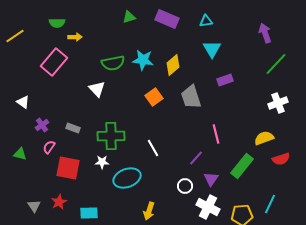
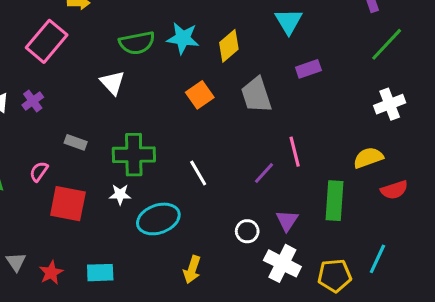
purple cross: (42, 125) -> (33, 101), moved
purple line: (196, 158) -> (264, 173), moved
green rectangle: (242, 166) -> (335, 201), turned -35
red star: (59, 202) -> (51, 273), moved

